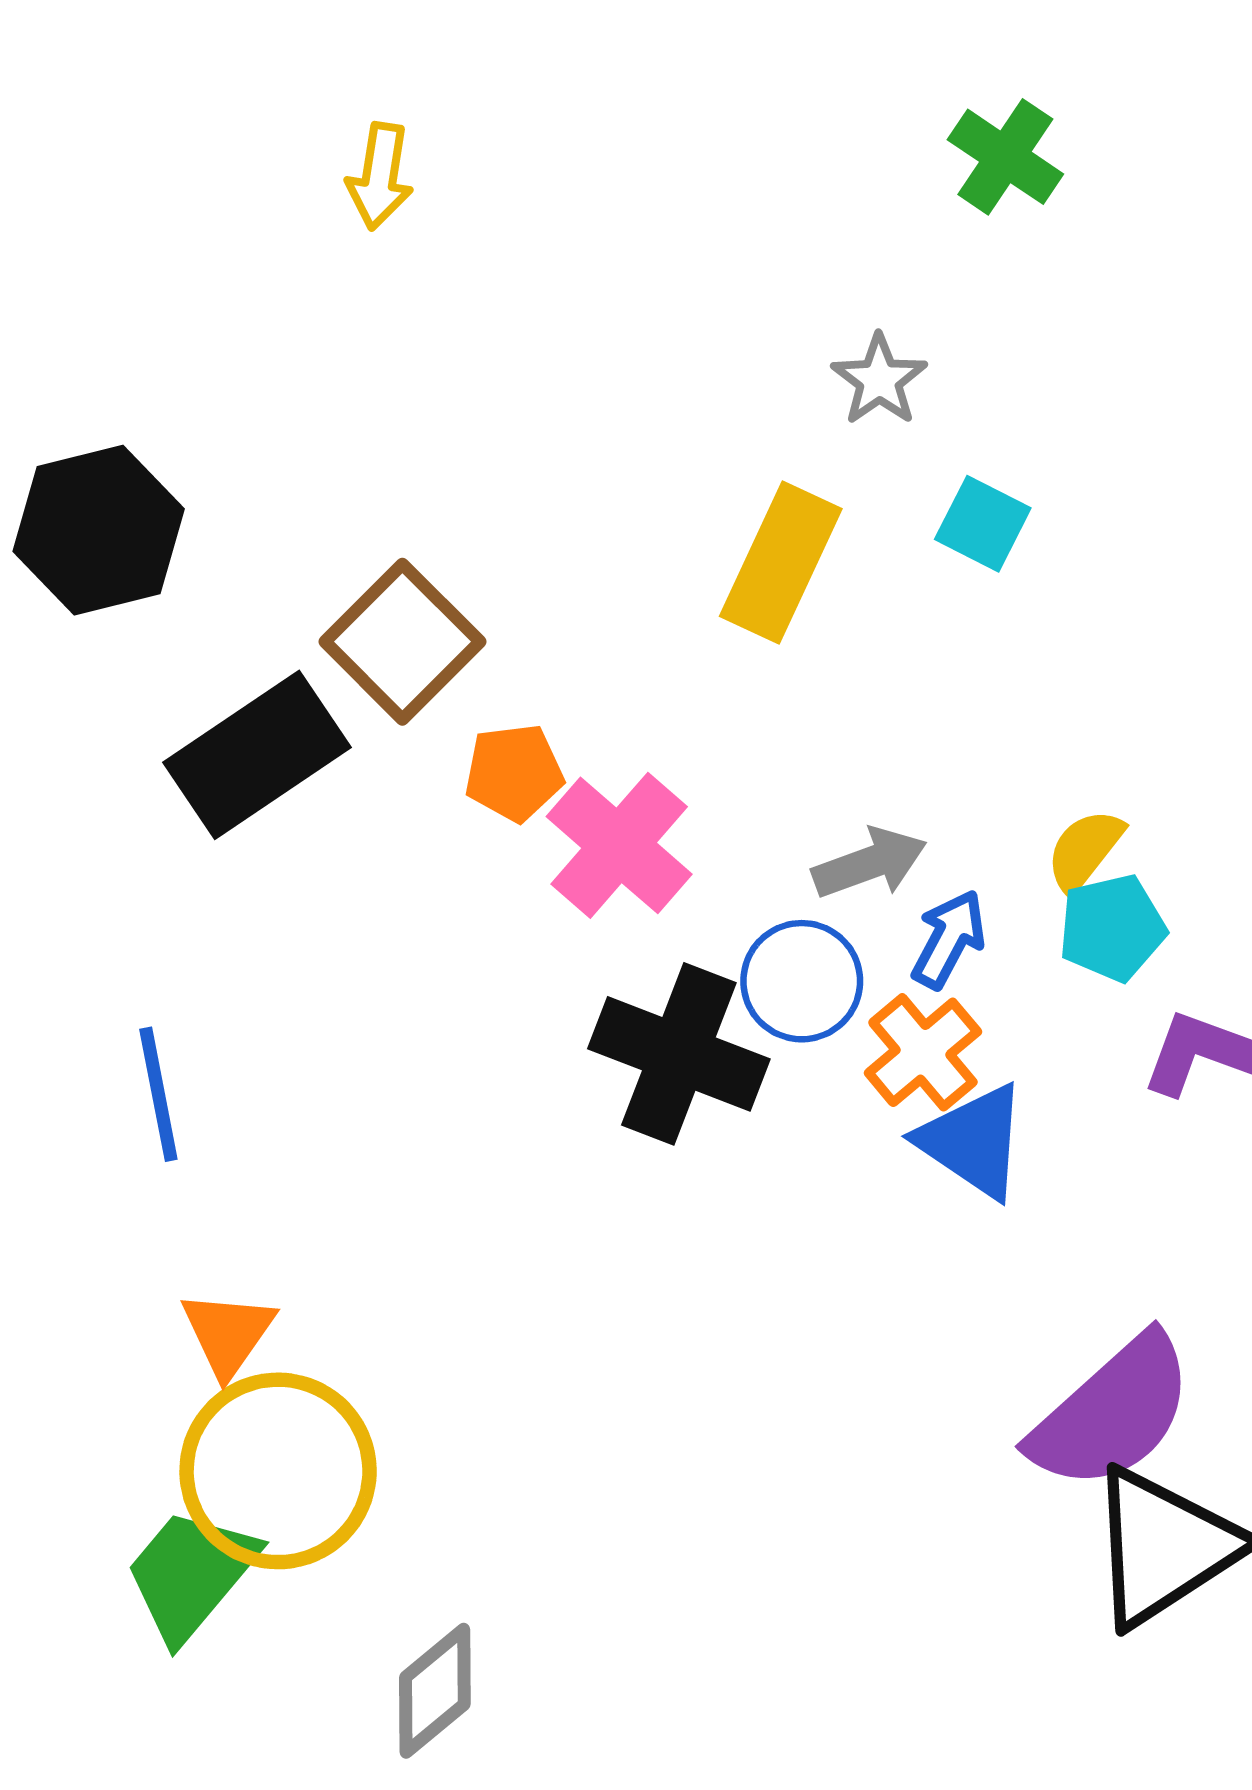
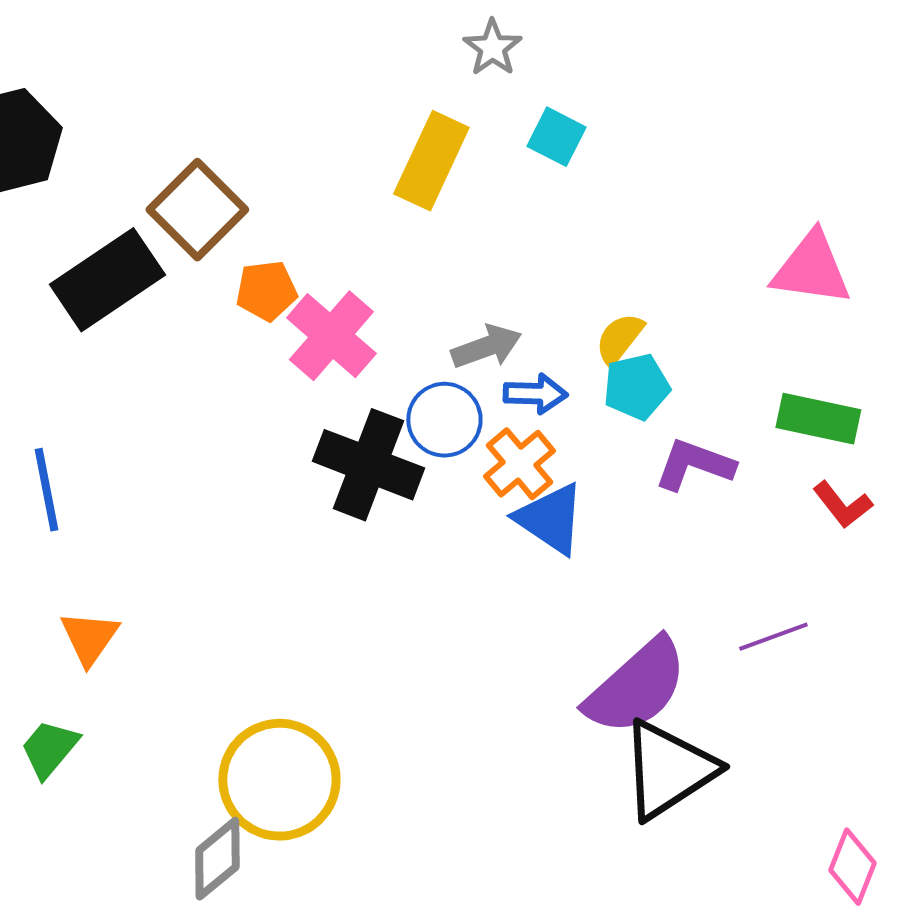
blue arrow: (949, 939) -> (535, 394), turned 64
yellow circle: (278, 1471) -> (279, 780), moved
green trapezoid: (191, 1574) -> (49, 749), moved, size x0.7

